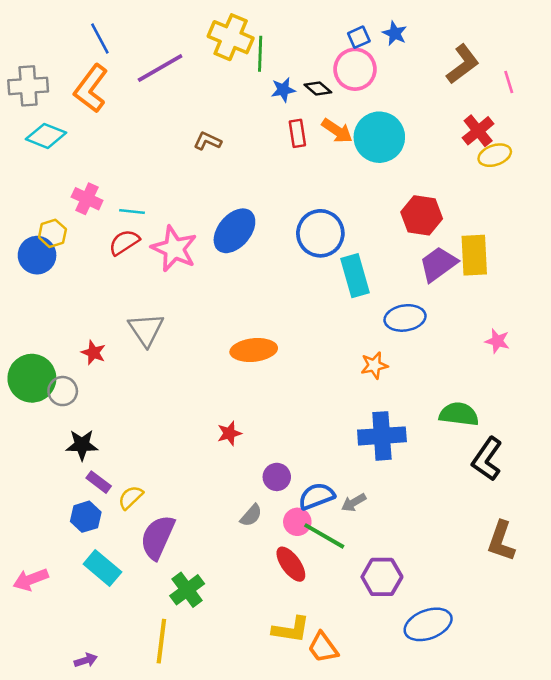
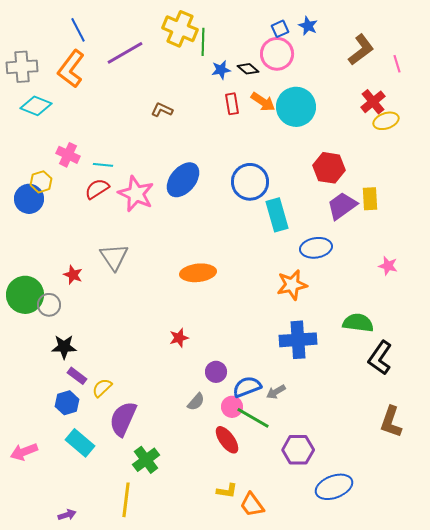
yellow rectangle: (474, 255) -> (370, 199), size x0.7
orange star: (374, 365) -> (292, 285), size x1.4
yellow L-shape: (291, 630) -> (227, 491), size x0.7

